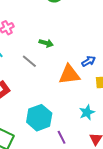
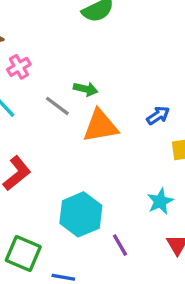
gray line: (29, 61) -> (57, 106), moved
orange triangle: (69, 75) -> (100, 126), moved

